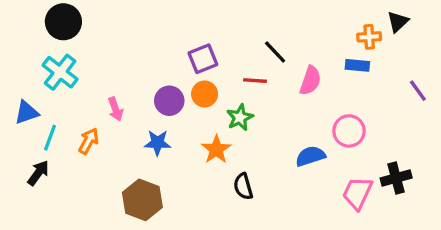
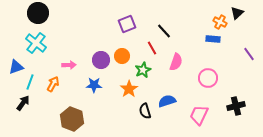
orange cross: (369, 37) -> (220, 22), turned 32
purple square: (203, 59) -> (127, 24), moved
red line: (255, 81) -> (152, 48), turned 56
pink semicircle: (310, 81) -> (176, 62), moved
pink arrow: (116, 109) -> (69, 65), turned -72
blue semicircle: (310, 156) -> (167, 101), moved
pink trapezoid: (357, 193) -> (199, 115), moved
brown hexagon: (142, 200) -> (72, 119), moved

